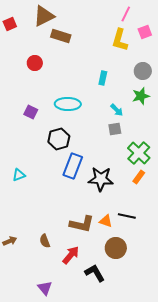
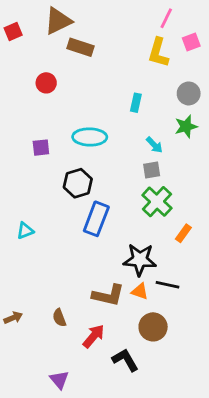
purple square: (31, 112) -> (41, 148), turned -32
green cross: (139, 153) -> (157, 202), moved
black star: (101, 179) -> (140, 260), moved

